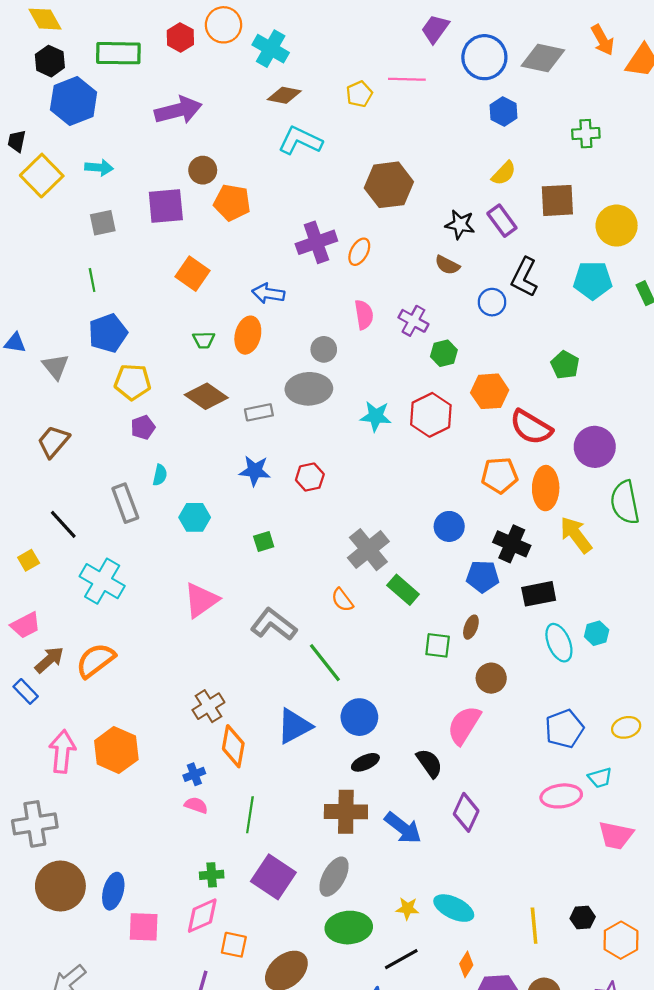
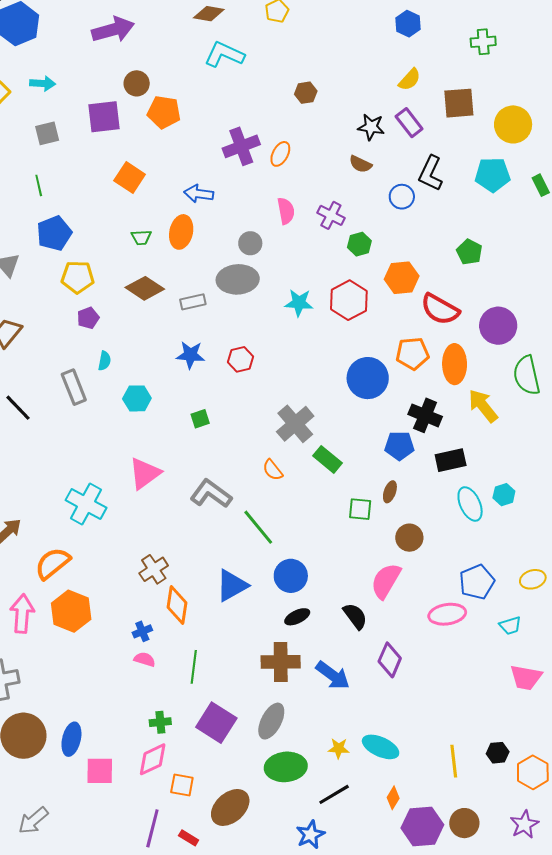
brown hexagon: (389, 185) -> (306, 93), size x0.5
blue circle: (449, 526) -> (368, 378), moved, size x1.5
cyan cross: (102, 581) -> (86, 504), moved
orange semicircle: (96, 660) -> (53, 563), moved
pink ellipse: (561, 796) -> (447, 614), moved

